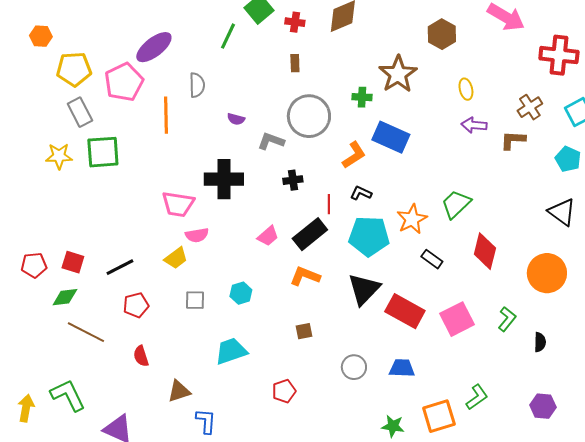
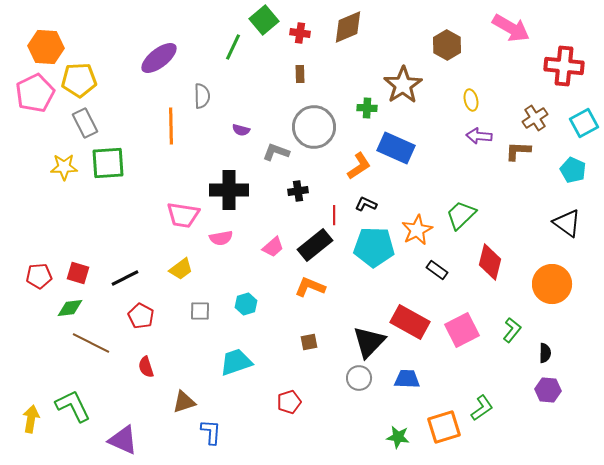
orange hexagon: (41, 36) -> (46, 47), size x1.6
pink pentagon: (124, 82) -> (35, 93), moved
pink semicircle: (197, 235) -> (221, 238), moved
black triangle: (364, 289) -> (369, 342), moved
red pentagon: (136, 305) -> (141, 316), turned -30
purple hexagon: (543, 406) -> (548, 390), moved

